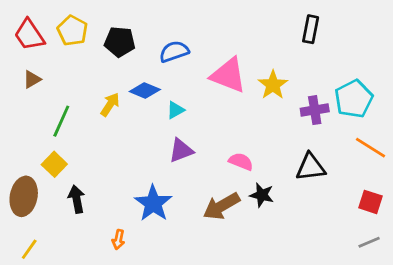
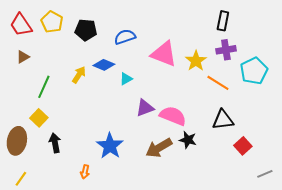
purple cross: (315, 110) -> (226, 50), moved
orange line: (370, 148) -> (218, 83), moved
purple triangle: (181, 150) -> (145, 108), moved
pink semicircle: (241, 162) -> (173, 116), size x1.5
red square: (370, 202) -> (243, 146), moved, turned 30

